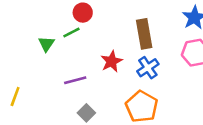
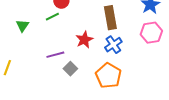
green triangle: (46, 44) -> (22, 26), moved
gray square: (86, 113) -> (70, 69), moved

